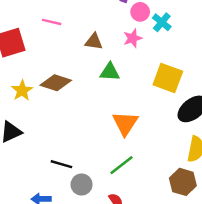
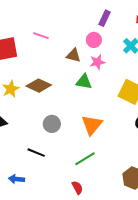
pink circle: (140, 12) -> (94, 40), moved
pink star: (133, 38) -> (97, 62), moved
gray circle: (82, 185) -> (52, 124), moved

